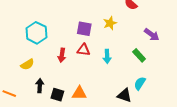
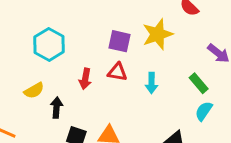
yellow star: (110, 23) -> (158, 34), size x1.5
cyan semicircle: (140, 83) -> (204, 111), moved
black arrow: (40, 86) -> (57, 108), moved

